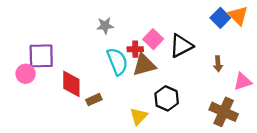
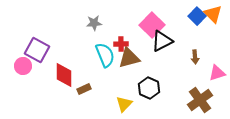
pink square: (153, 39) -> (152, 25), moved, size x1.4
purple square: (41, 56) -> (37, 50), turned 30
brown cross: (224, 112) -> (200, 100), turned 30

